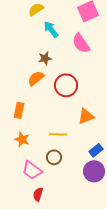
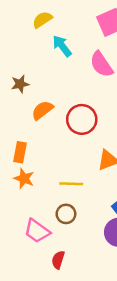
brown star: (45, 58) -> (20, 84), moved
orange star: (22, 139) -> (24, 178), moved
red semicircle: (38, 194) -> (58, 260), moved

